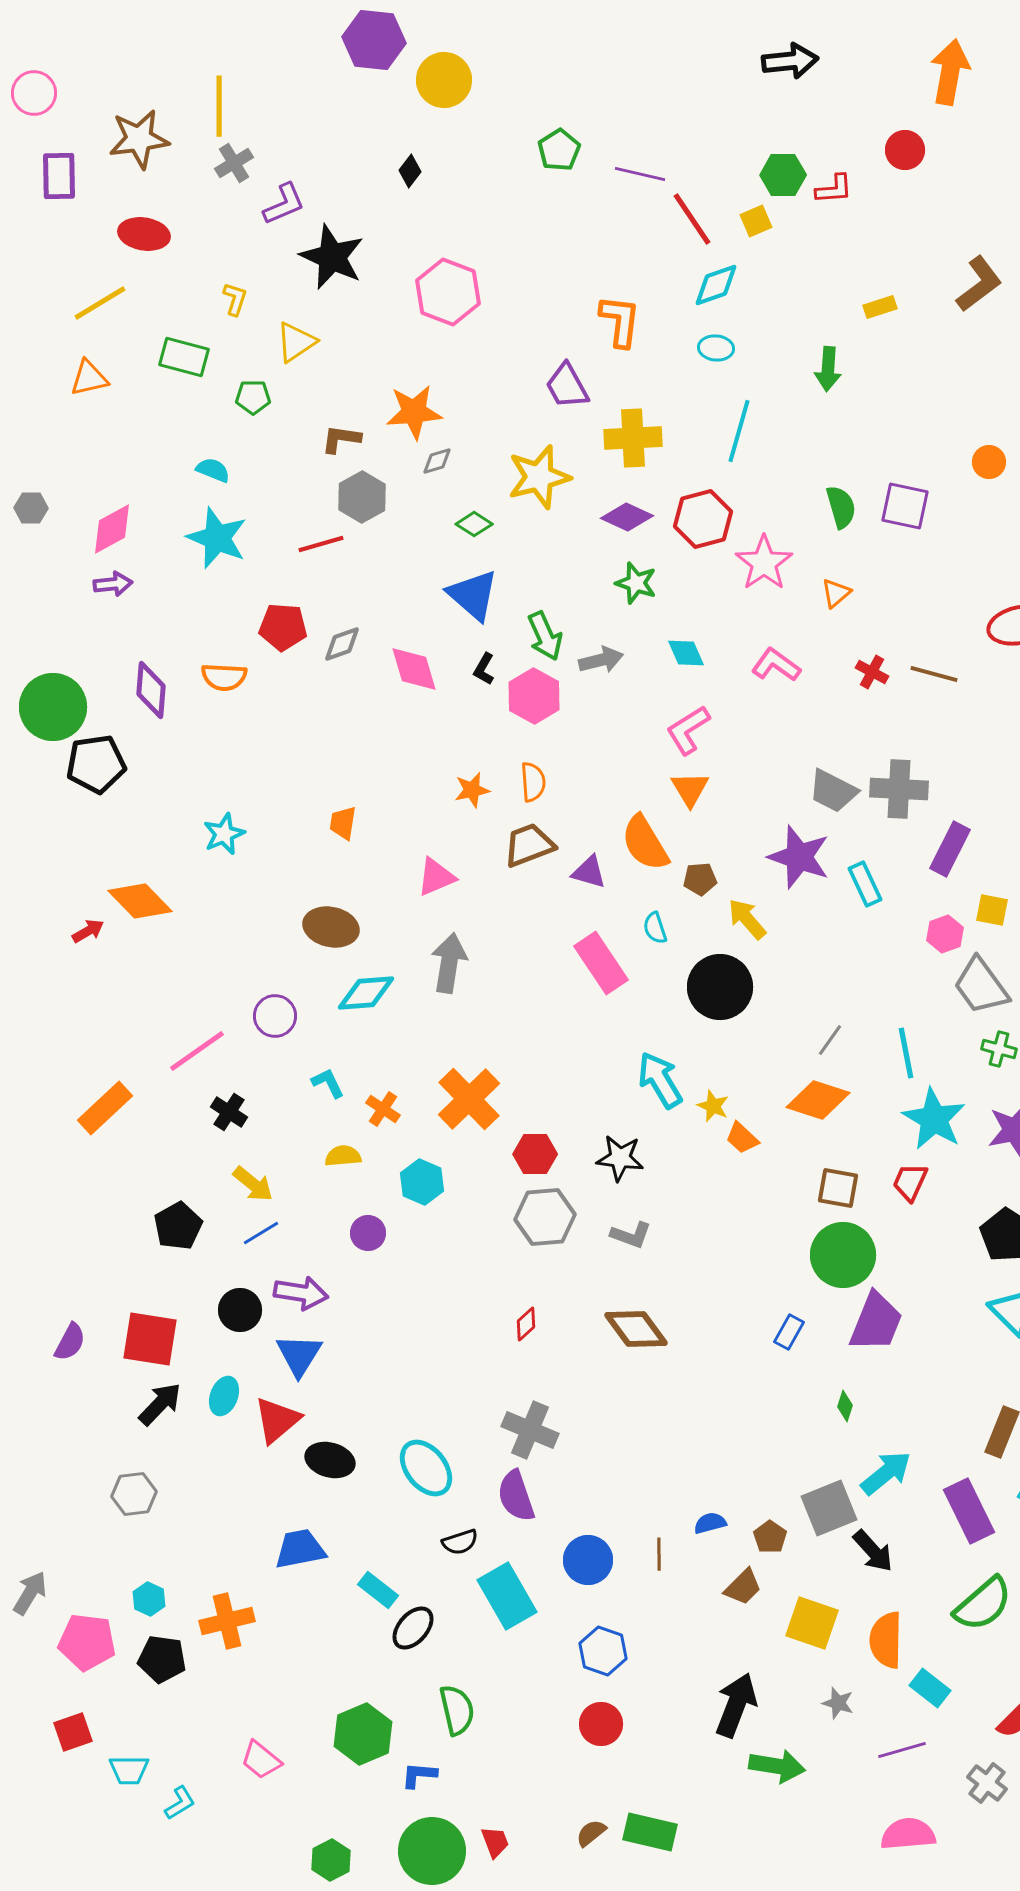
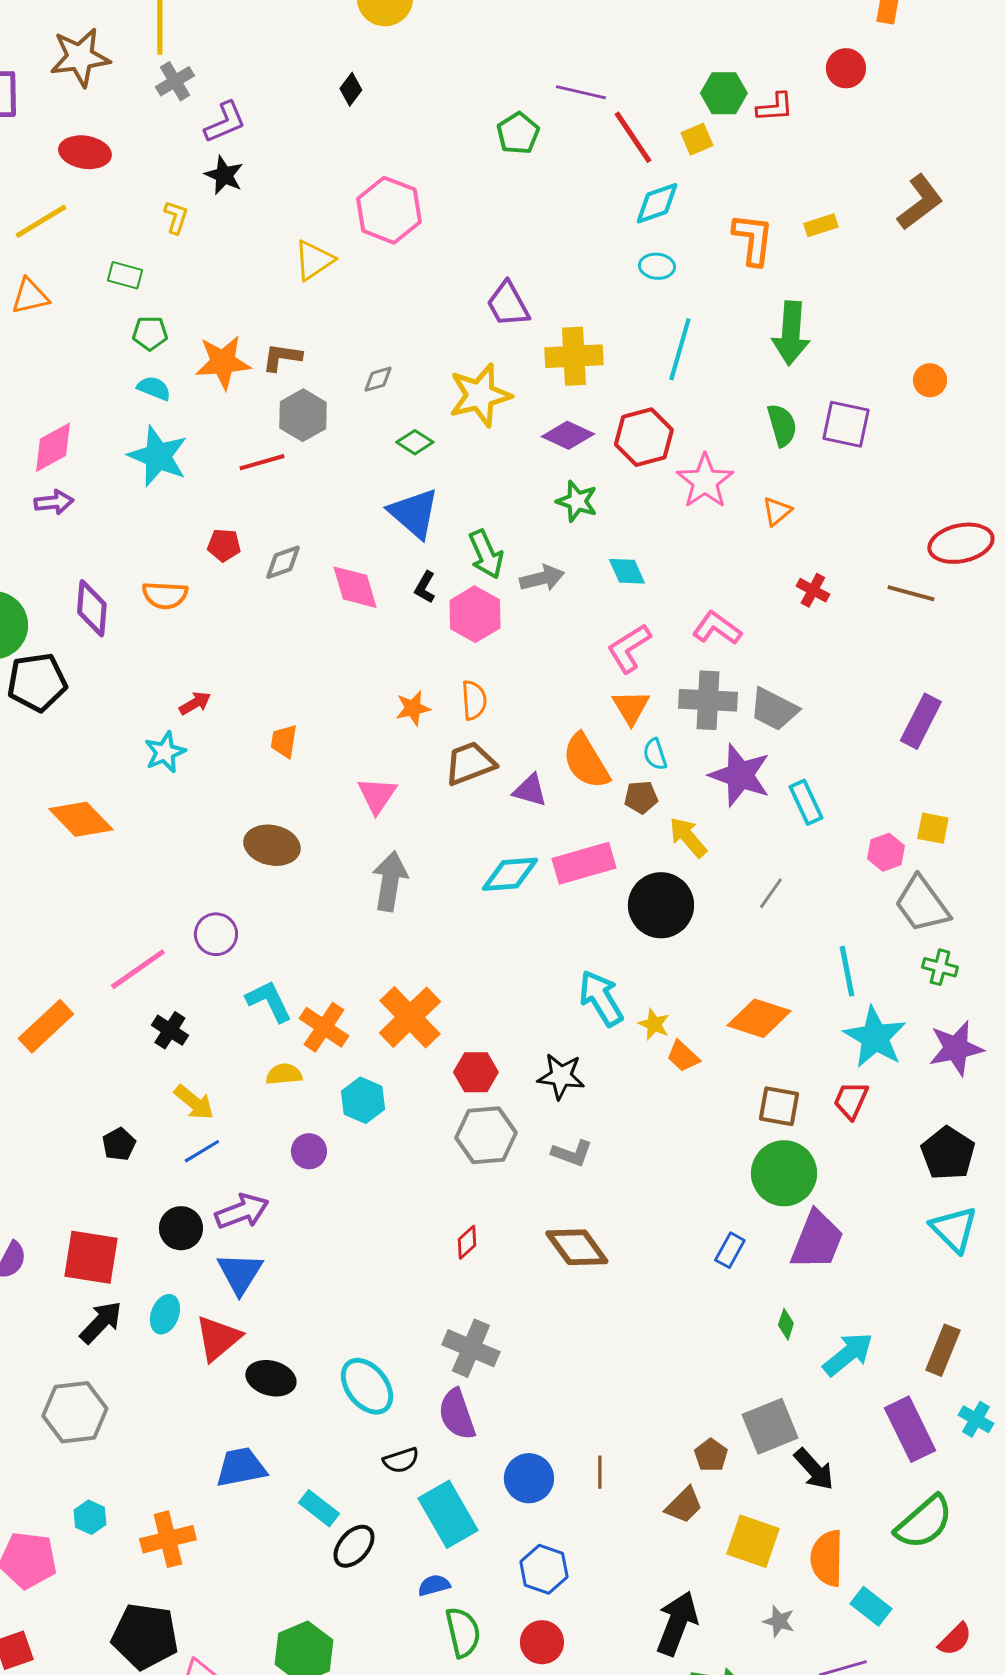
green pentagon: (559, 150) -> (518, 133), moved
black star: (332, 257) -> (224, 175), moved, size x0.6
orange L-shape: (620, 321) -> (753, 239), moved
yellow triangle: (296, 342) -> (314, 260), moved
green rectangle: (184, 357) -> (125, 275), size x0.7
green arrow: (828, 369) -> (791, 333), moved, size x1.4
green pentagon: (253, 397) -> (150, 333), moved
orange star: (414, 412) -> (223, 362), moved
red pentagon: (283, 627) -> (224, 545), size x0.7
pink L-shape: (776, 665) -> (717, 628), moved
brown line: (934, 674) -> (911, 593), moved
gray cross: (899, 789) -> (708, 700), moved
purple rectangle: (950, 849) -> (921, 721), moved
pink triangle: (436, 877) -> (377, 795), turned -33
cyan semicircle: (655, 928) -> (655, 754), moved
red arrow: (88, 931) -> (195, 703), moved
pink rectangle: (601, 963) -> (584, 863), moved, turned -72
cyan diamond: (366, 993) -> (510, 874), moved
gray line: (830, 1040) -> (771, 893), moved
cyan L-shape: (328, 1083) -> (269, 1001), size x1.4
orange cross: (383, 1109) -> (324, 1027), size x1.4
black pentagon: (178, 1226) -> (119, 1144), size x0.7
purple arrow: (301, 1293) -> (242, 1211), turned -30
cyan arrow: (886, 1473) -> (848, 1354), moved
gray hexagon: (134, 1494) -> (75, 1412), size x1.4
blue semicircle: (710, 1523) -> (434, 1585), moved
black pentagon: (162, 1659) -> (145, 1636), moved, size x1.4
green semicircle: (457, 1710) -> (463, 1632), moved

